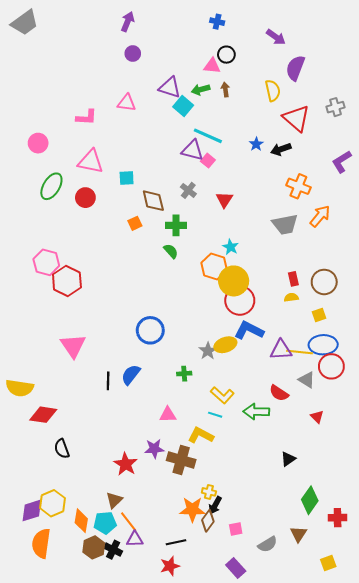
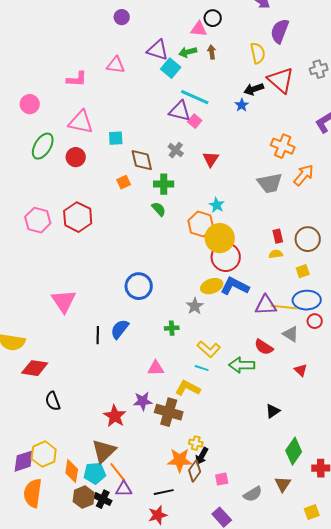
black arrow: (281, 149) -> (254, 89), moved
red hexagon: (67, 281) -> (78, 217), moved
yellow ellipse: (225, 345) -> (212, 286), moved
red circle: (331, 366) -> (315, 321), size x0.6
brown triangle: (114, 500) -> (104, 451), size x1.5

